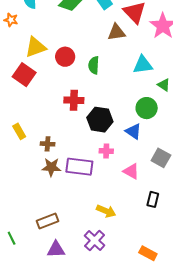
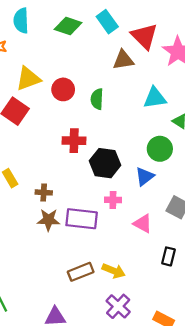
blue triangle: (133, 131) -> (145, 176), turned 48
brown rectangle: (48, 221) -> (81, 272), moved
purple cross: (95, 240) -> (118, 306), moved

